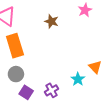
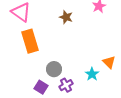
gray circle: (16, 74) -> (54, 69), moved

